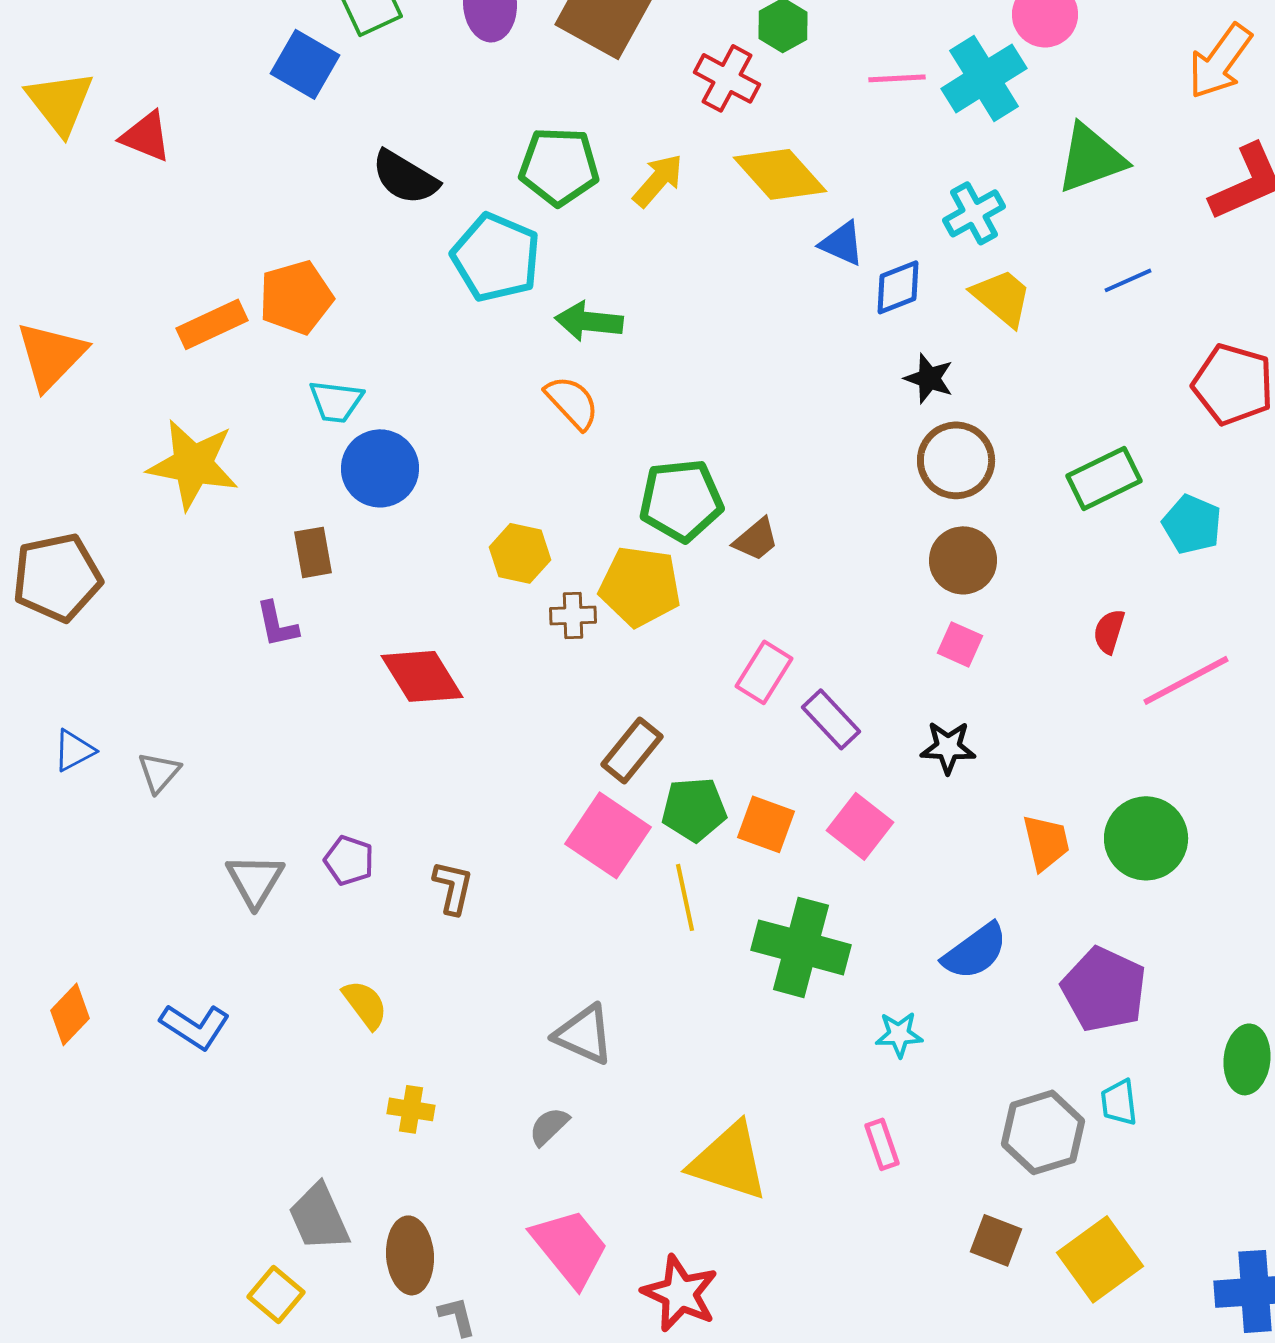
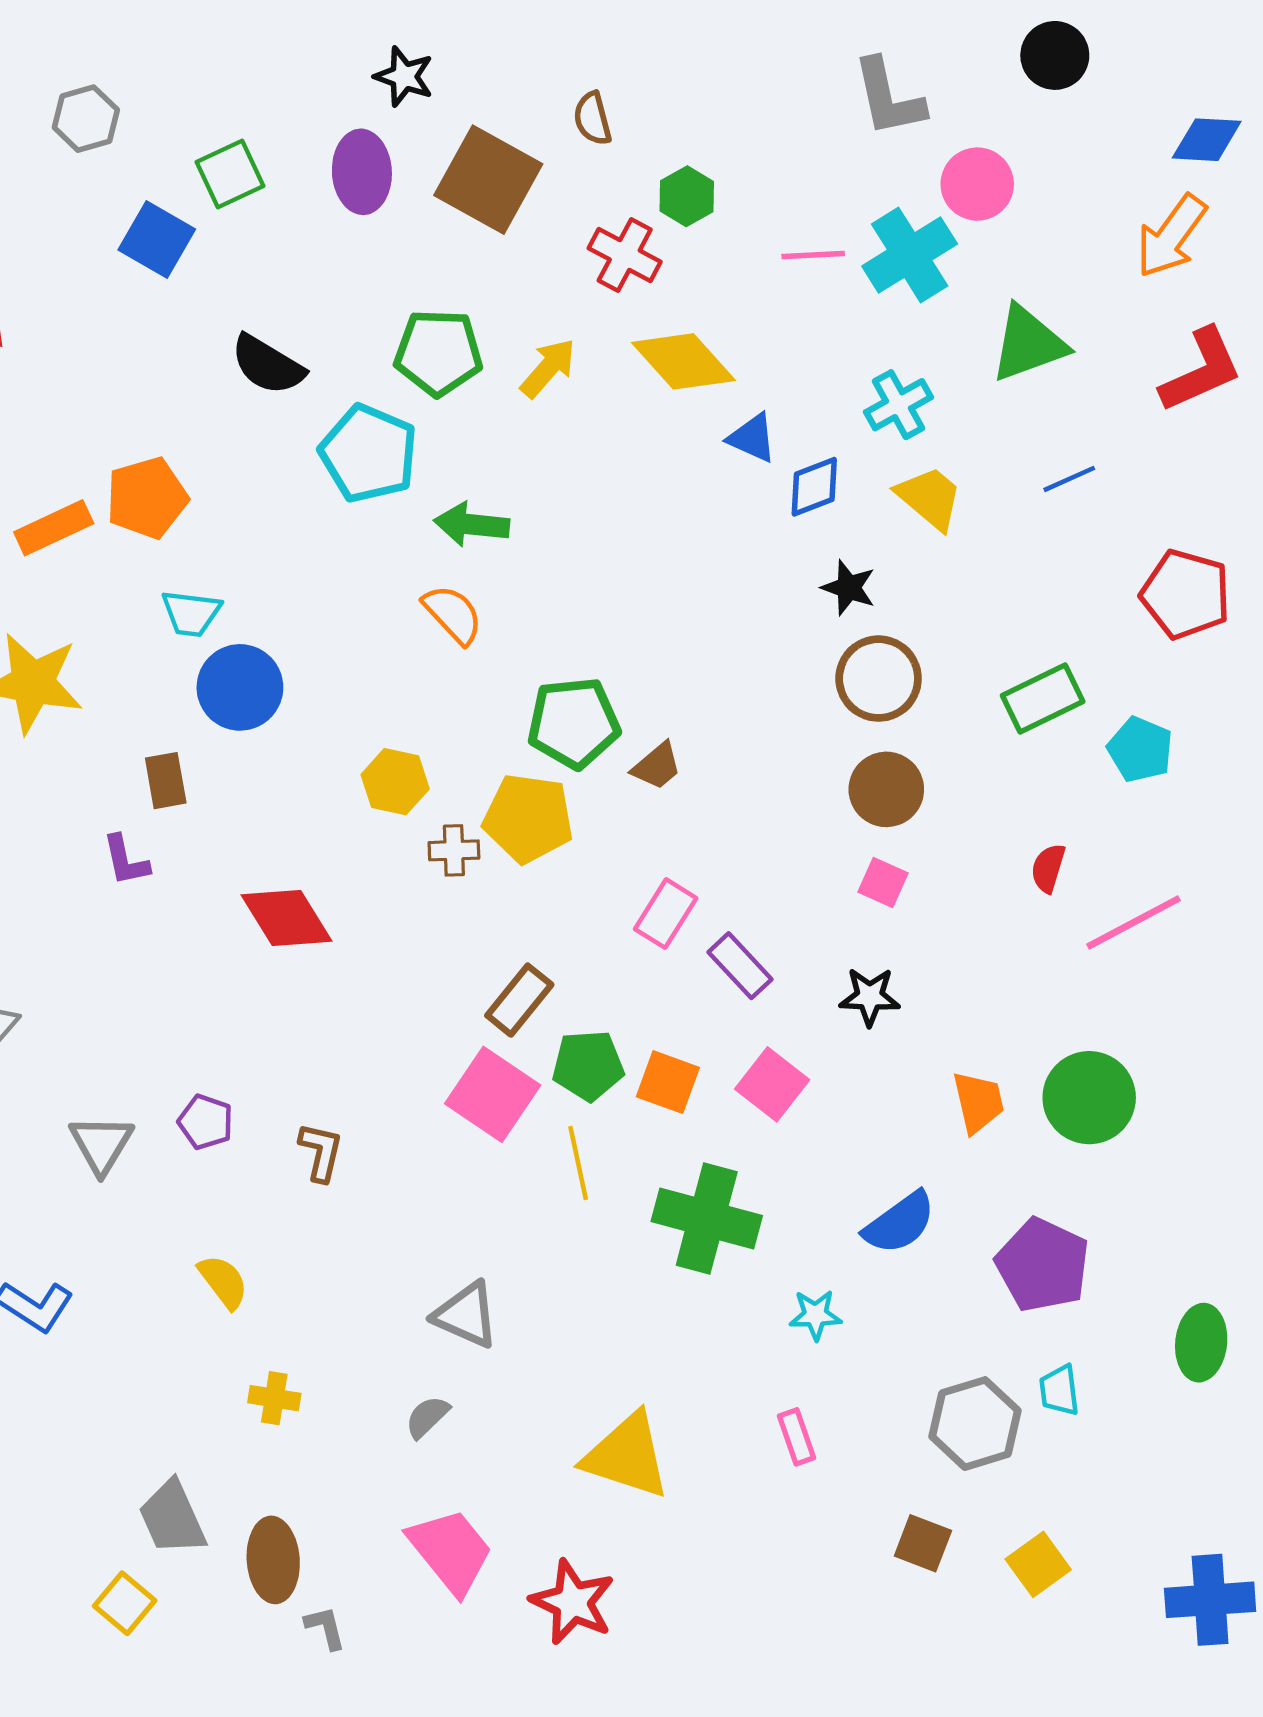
yellow square: (1100, 1259) -> (1038, 1564), size x0.7

